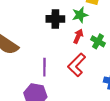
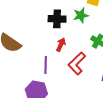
red arrow: (78, 36) -> (61, 45), moved

